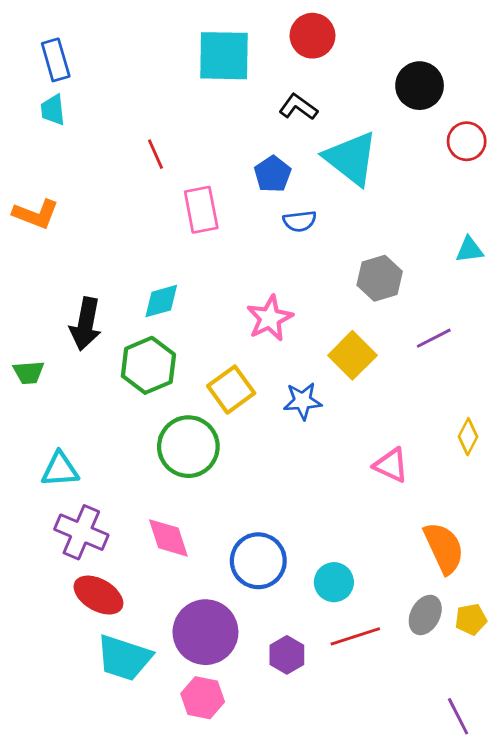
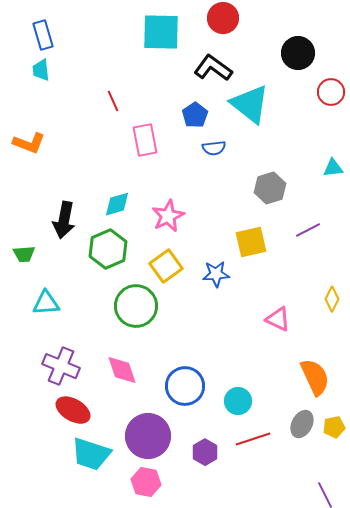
black L-shape: (298, 107) -> (213, 68), size x1.4
pink star: (270, 318) -> (168, 216), moved
yellow square: (352, 355) -> (251, 242), turned 32
cyan triangle: (60, 469) -> (46, 303), moved

